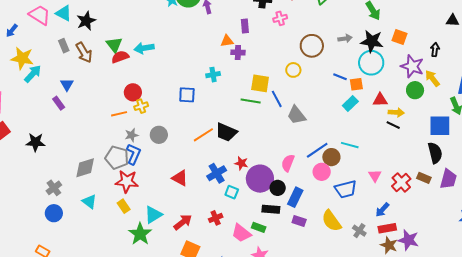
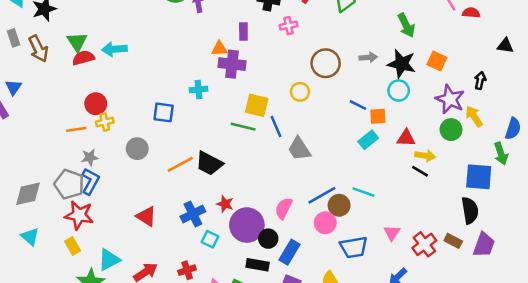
purple cross: (238, 52) -> (232, 64), size x1.5
cyan circle: (371, 63) -> (399, 91), size x0.7
gray circle: (159, 135) -> (137, 149), moved

